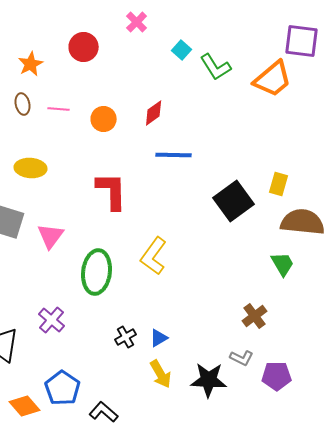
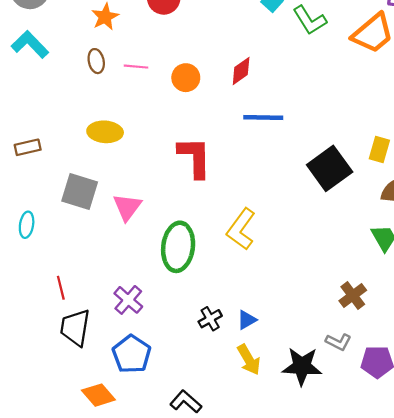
blue pentagon: (63, 388) -> (132, 354), moved

